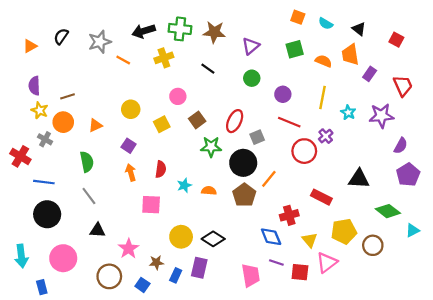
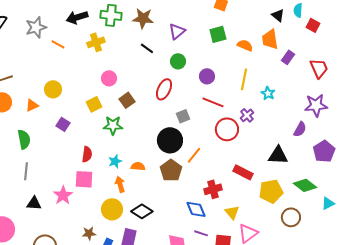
cyan semicircle: (326, 24) -> (298, 10), moved, turned 64
black line: (208, 69) -> (147, 48), moved
yellow circle: (131, 109) -> (53, 89), moved
purple star: (381, 116) -> (316, 105), moved
red ellipse: (235, 121) -> (164, 89), moved
purple semicircle: (401, 146) -> (300, 129), moved
green star: (211, 147) -> (113, 125), moved
red semicircle: (161, 169) -> (87, 154), moved
orange arrow: (131, 172) -> (120, 184), moved
gray line: (89, 196) -> (26, 171), turned 42
yellow pentagon: (344, 231) -> (271, 191), moved
pink star: (129, 249) -> (63, 195), moved

